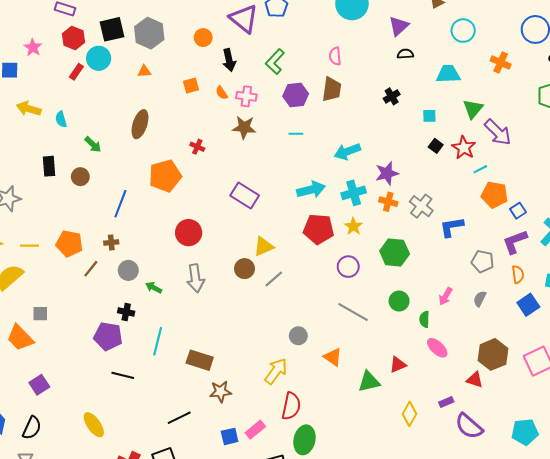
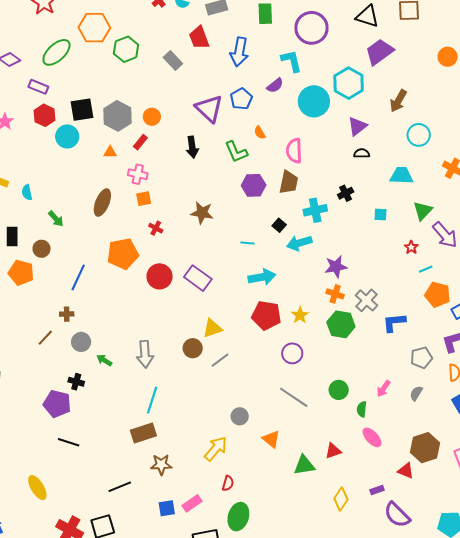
orange circle: (203, 38) -> (152, 117), moved
pink semicircle: (335, 56) -> (294, 151), size x1.4
green L-shape: (275, 62) -> (236, 152), turned -70
red rectangle: (76, 72) -> (140, 142), moved
orange square: (191, 85) -> (144, 199), moved
orange semicircle: (222, 93) -> (260, 133), moved
pink cross: (246, 96) -> (138, 174), moved
cyan line: (296, 134) -> (248, 243), moved
black square: (436, 146) -> (279, 225), moved
red star: (464, 148) -> (411, 247), size x0.6
cyan cross: (354, 193) -> (315, 210), moved
red circle: (189, 233) -> (159, 276), moved
orange pentagon: (69, 243) -> (21, 273), moved
green hexagon: (395, 252) -> (341, 324), moved
gray pentagon: (483, 261) -> (421, 358), turned -30
cyan line: (158, 341) -> (152, 400), moved
brown rectangle: (200, 360) -> (143, 433), turned -40
red semicircle: (291, 406) -> (228, 483), size x0.6

